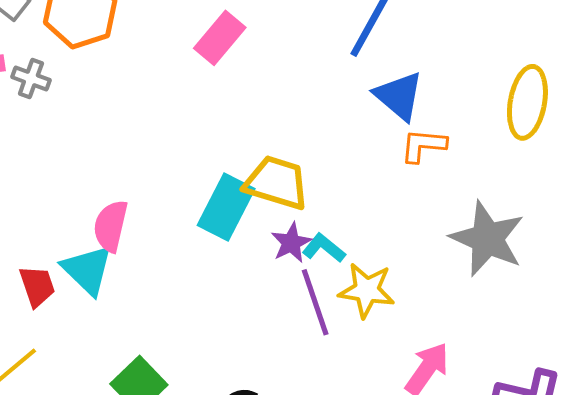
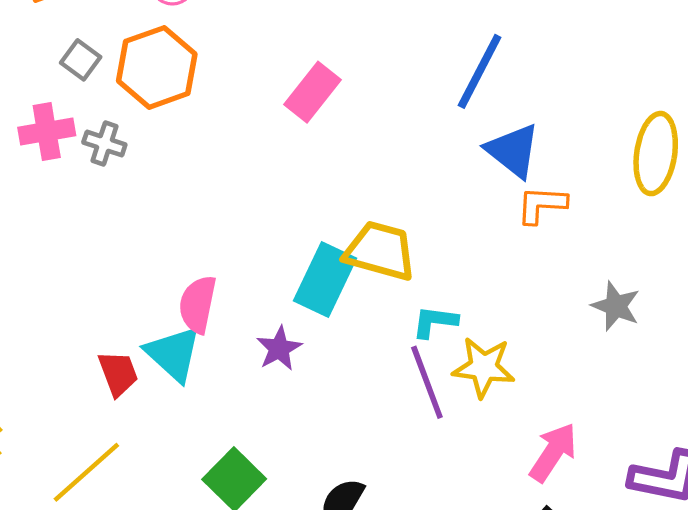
gray star: (487, 239) -> (616, 306), size x0.6
purple star: (291, 243) -> (279, 348), moved
cyan L-shape: (324, 248) -> (435, 322), turned -30

